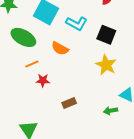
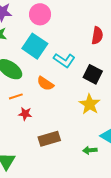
brown rectangle: (69, 103) -> (49, 139), size x1.5

